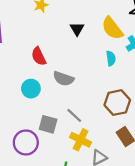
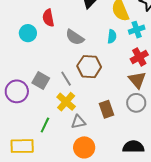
gray semicircle: (63, 79) -> (75, 37), moved
cyan circle: (31, 89) -> (28, 33), moved
brown hexagon: (117, 103) -> (89, 67), moved

